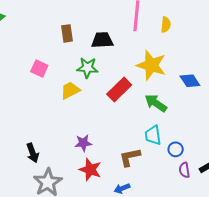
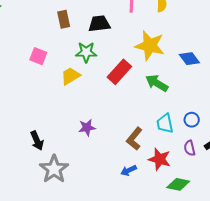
cyan trapezoid: (153, 135) -> (165, 123), moved
blue circle: (176, 149) -> (192, 120), moved
brown L-shape: (130, 157) -> (134, 139), turned -35
red star: (90, 170) -> (160, 159), moved

